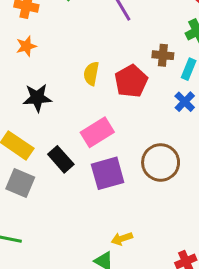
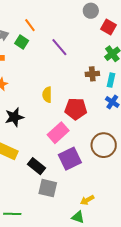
red pentagon: (131, 81) -> (76, 109), moved, turned -30
black rectangle: (61, 159) -> (36, 166), moved
gray square: (20, 183) -> (48, 188), moved

